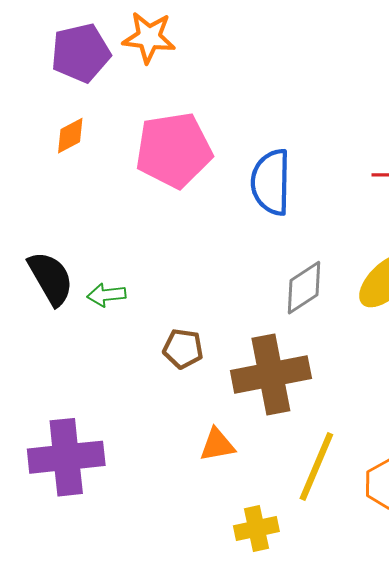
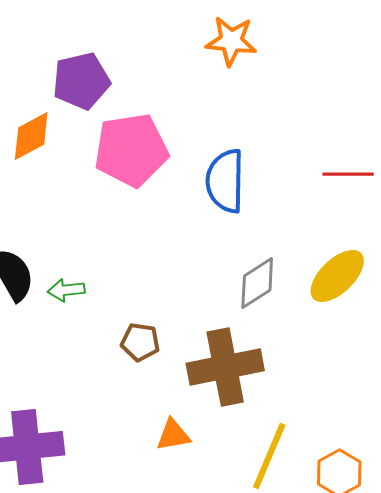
orange star: (149, 37) -> (231, 41), moved
purple pentagon: (81, 53) -> (81, 81), moved
orange diamond: (70, 136) -> (31, 136), size x1.4

